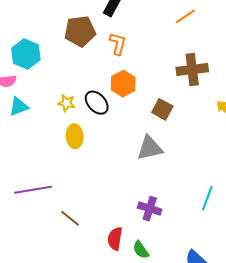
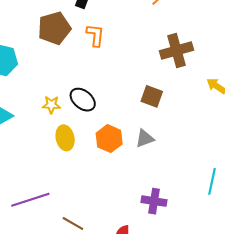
orange hexagon: (123, 84) -> (109, 139), moved
gray triangle: (150, 148) -> (145, 138), size x0.7

